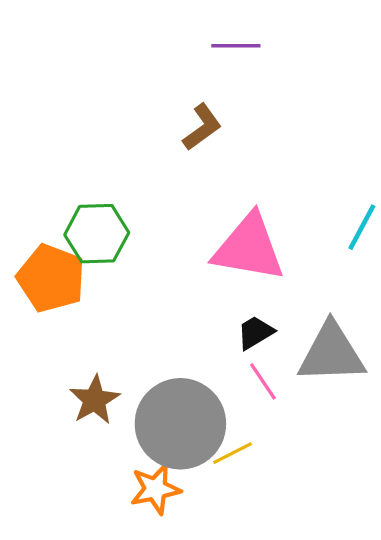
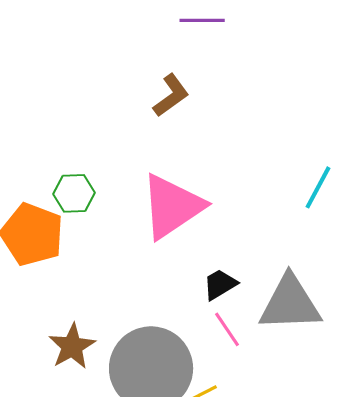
green hexagon: (97, 234) -> (74, 193), size x0.7
pink triangle: (249, 248) -> (172, 206), moved, turned -44

